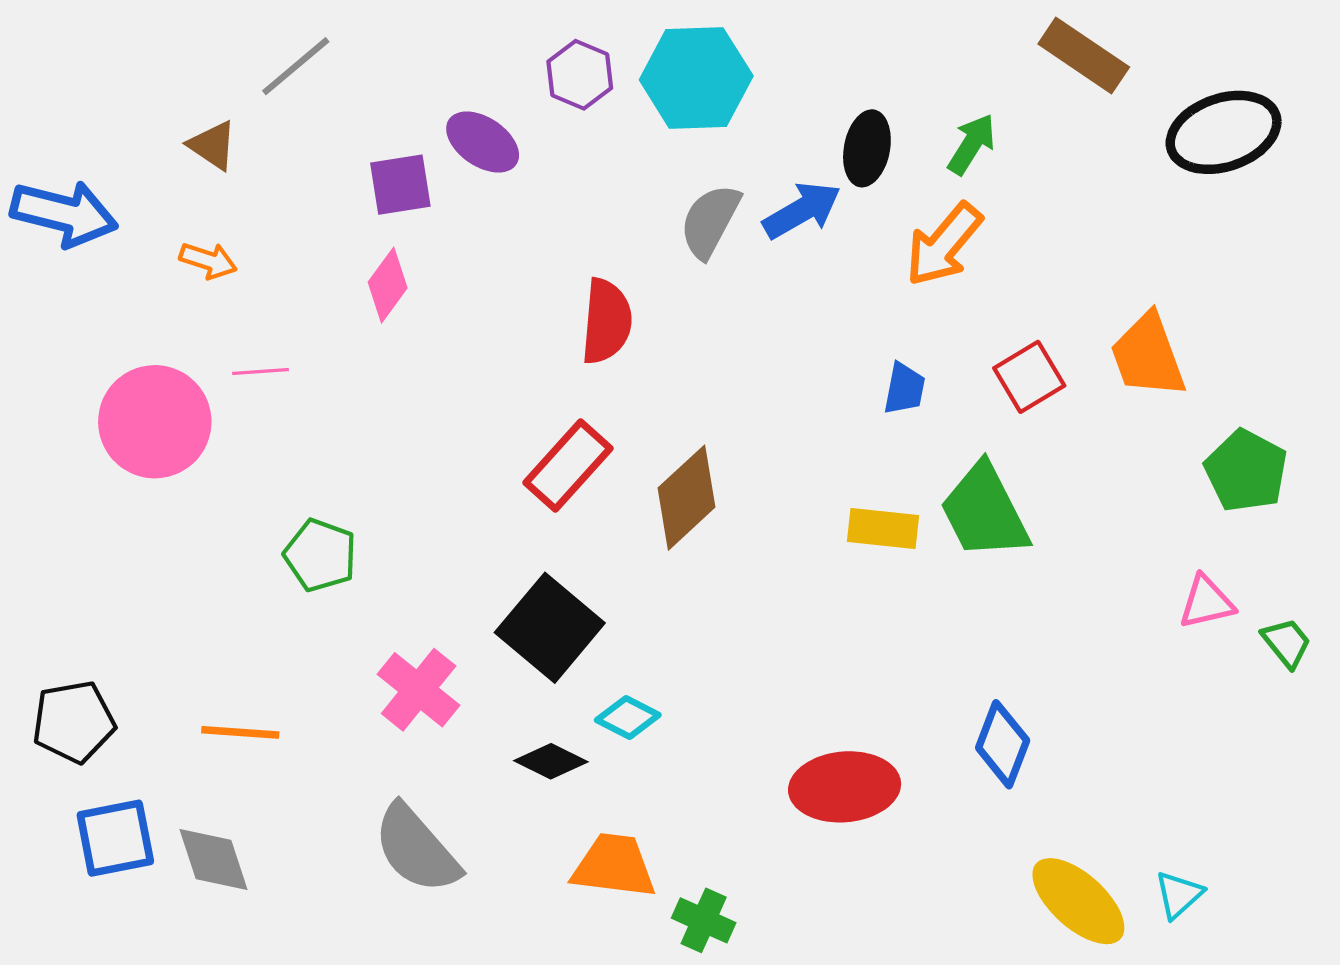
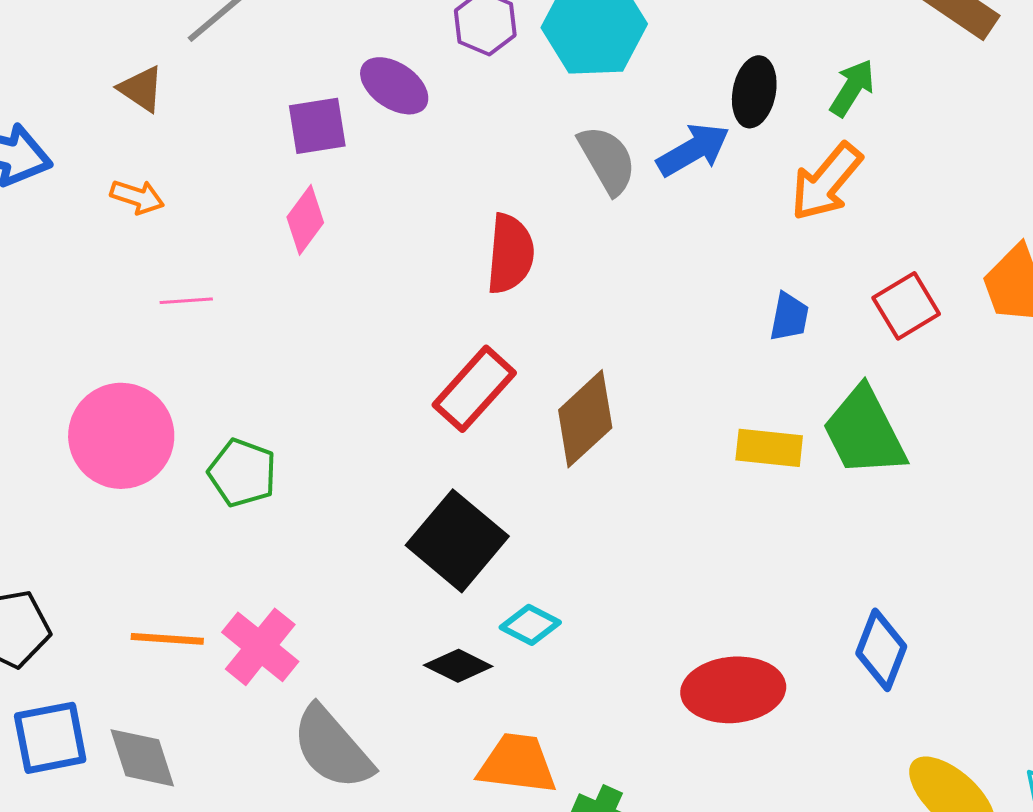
gray semicircle: (710, 221) -> (607, 160), turned 122
pink circle: (155, 422) -> (121, 436), moved
pink cross: (419, 690) -> (260, 647), moved

